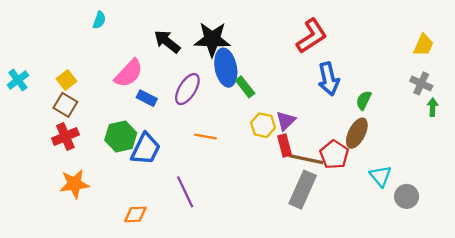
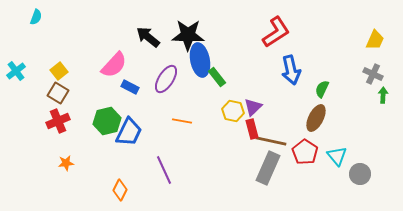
cyan semicircle: (99, 20) -> (36, 17), moved
red pentagon: (334, 155) -> (305, 152), moved
orange star: (74, 184) -> (66, 163), size x0.6
orange diamond: (135, 214) -> (120, 190), turned -60

